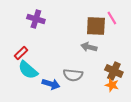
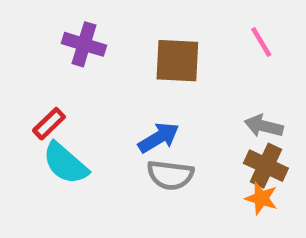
brown square: (96, 26) -> (177, 61), moved
gray arrow: (89, 47) -> (264, 126), moved
blue arrow: (51, 84) -> (159, 138), moved, turned -48

